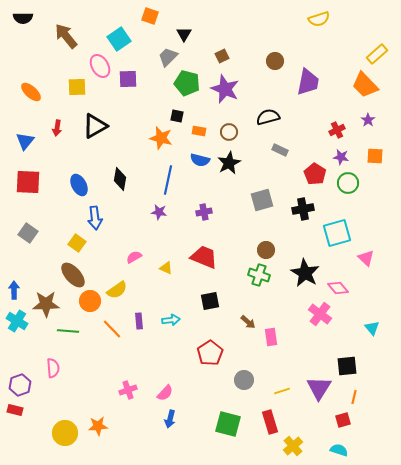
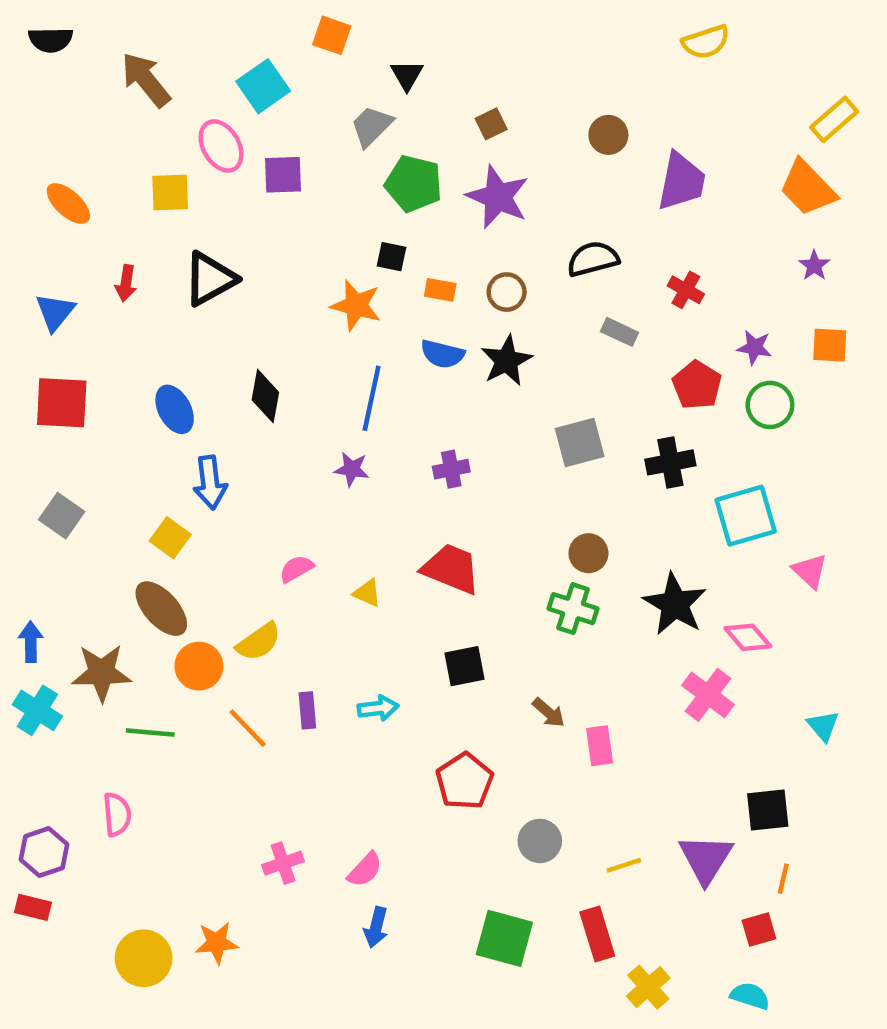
red cross: (337, 130) -> (686, 290), moved, turned -35

